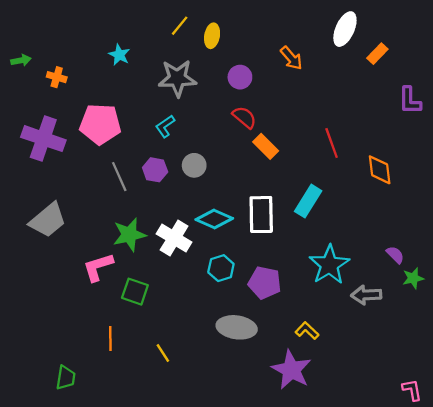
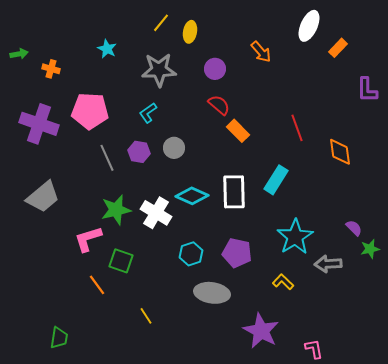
cyan hexagon: (221, 268) -> (191, 254), moved
yellow L-shape: (307, 331) -> (283, 282), moved
orange line: (110, 339) -> (97, 285), moved, turned -35
pink L-shape: (412, 390) -> (314, 349), moved

